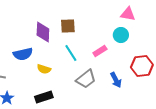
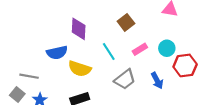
brown square: (68, 26) -> (126, 22), moved, turned -35
cyan circle: (121, 35) -> (167, 48), moved
yellow semicircle: (44, 69) -> (80, 69), size x1.5

